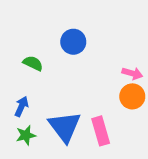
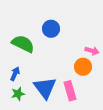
green semicircle: (33, 63) -> (23, 44), size x1.6
orange circle: (132, 96) -> (83, 67), moved

